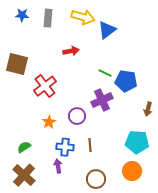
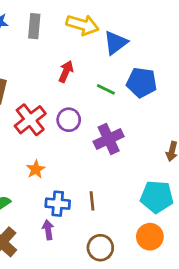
red arrow: (71, 51) -> (66, 72), turned -56
green line: (105, 73) -> (106, 89), moved
blue pentagon: (126, 81) -> (142, 83), moved
purple circle: (77, 116) -> (69, 120), moved

